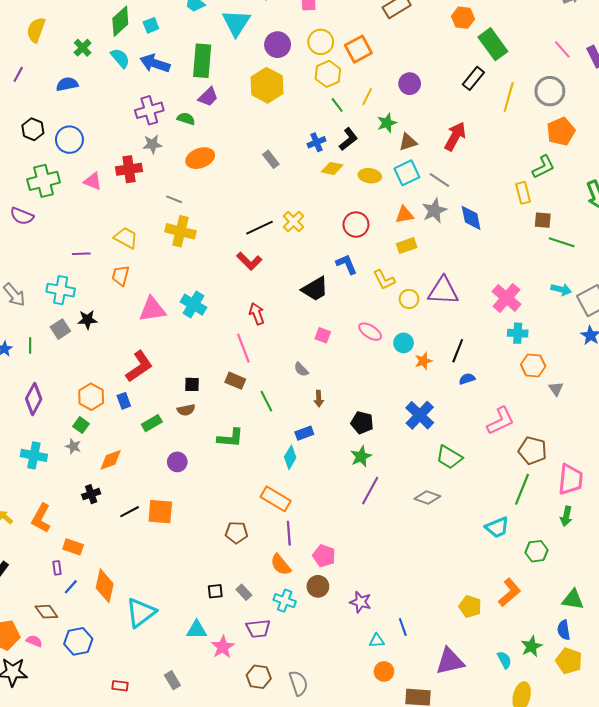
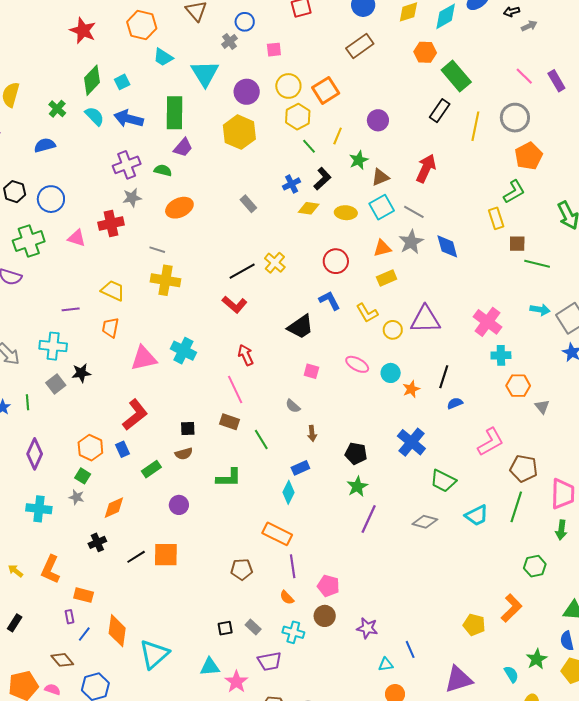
cyan trapezoid: (497, 527) -> (477, 515), moved
orange semicircle: (281, 565) -> (287, 598), size x0.7

